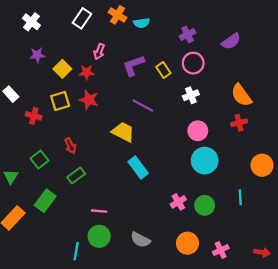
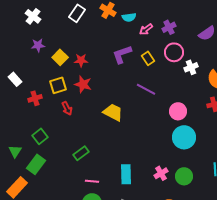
pink arrow: (99, 52) -> (146, 29), moved, turned 32
white cross: (191, 95) -> (191, 67), moved
purple line: (143, 106) -> (146, 89), moved
red cross: (34, 116) -> (35, 98), turned -32
red arrow: (70, 146) -> (67, 108), moved
cyan rectangle: (138, 167) -> (126, 174), moved, turned 36
green rectangle: (76, 176) -> (81, 153), moved
green rectangle: (45, 201) -> (36, 164), moved

